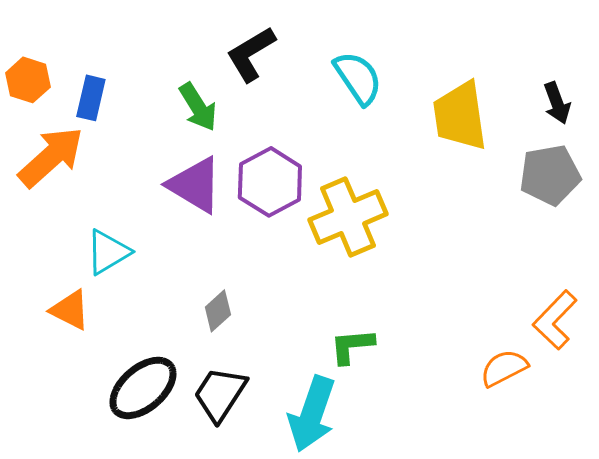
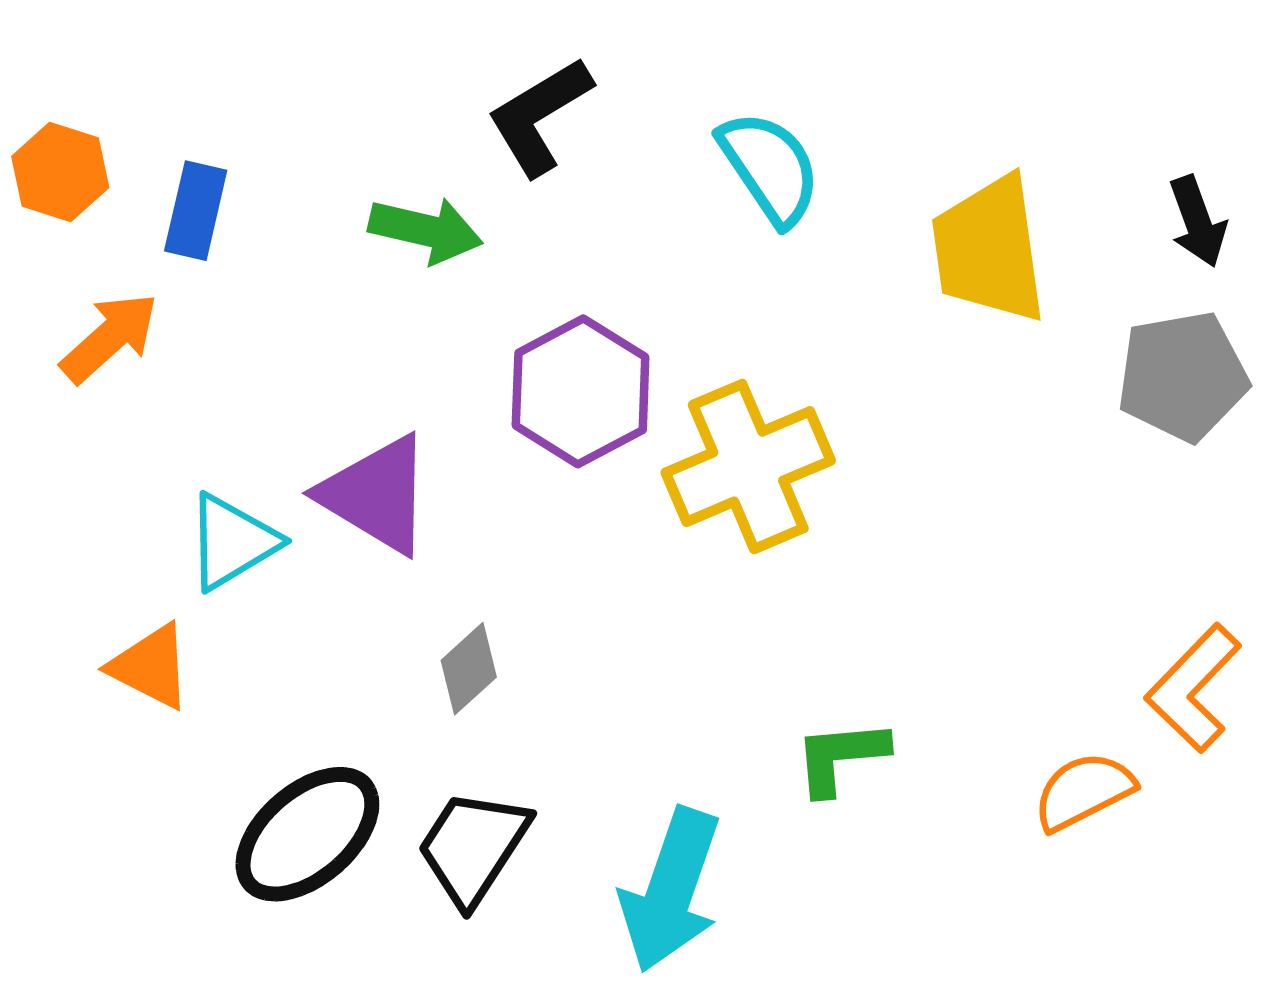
green arrow: (198, 107) -> (426, 230), turned -45
orange arrow: (51, 157) -> (110, 338), size x0.7
purple triangle: (195, 185) -> (376, 495), moved
green L-shape: (352, 346) -> (841, 757), moved

